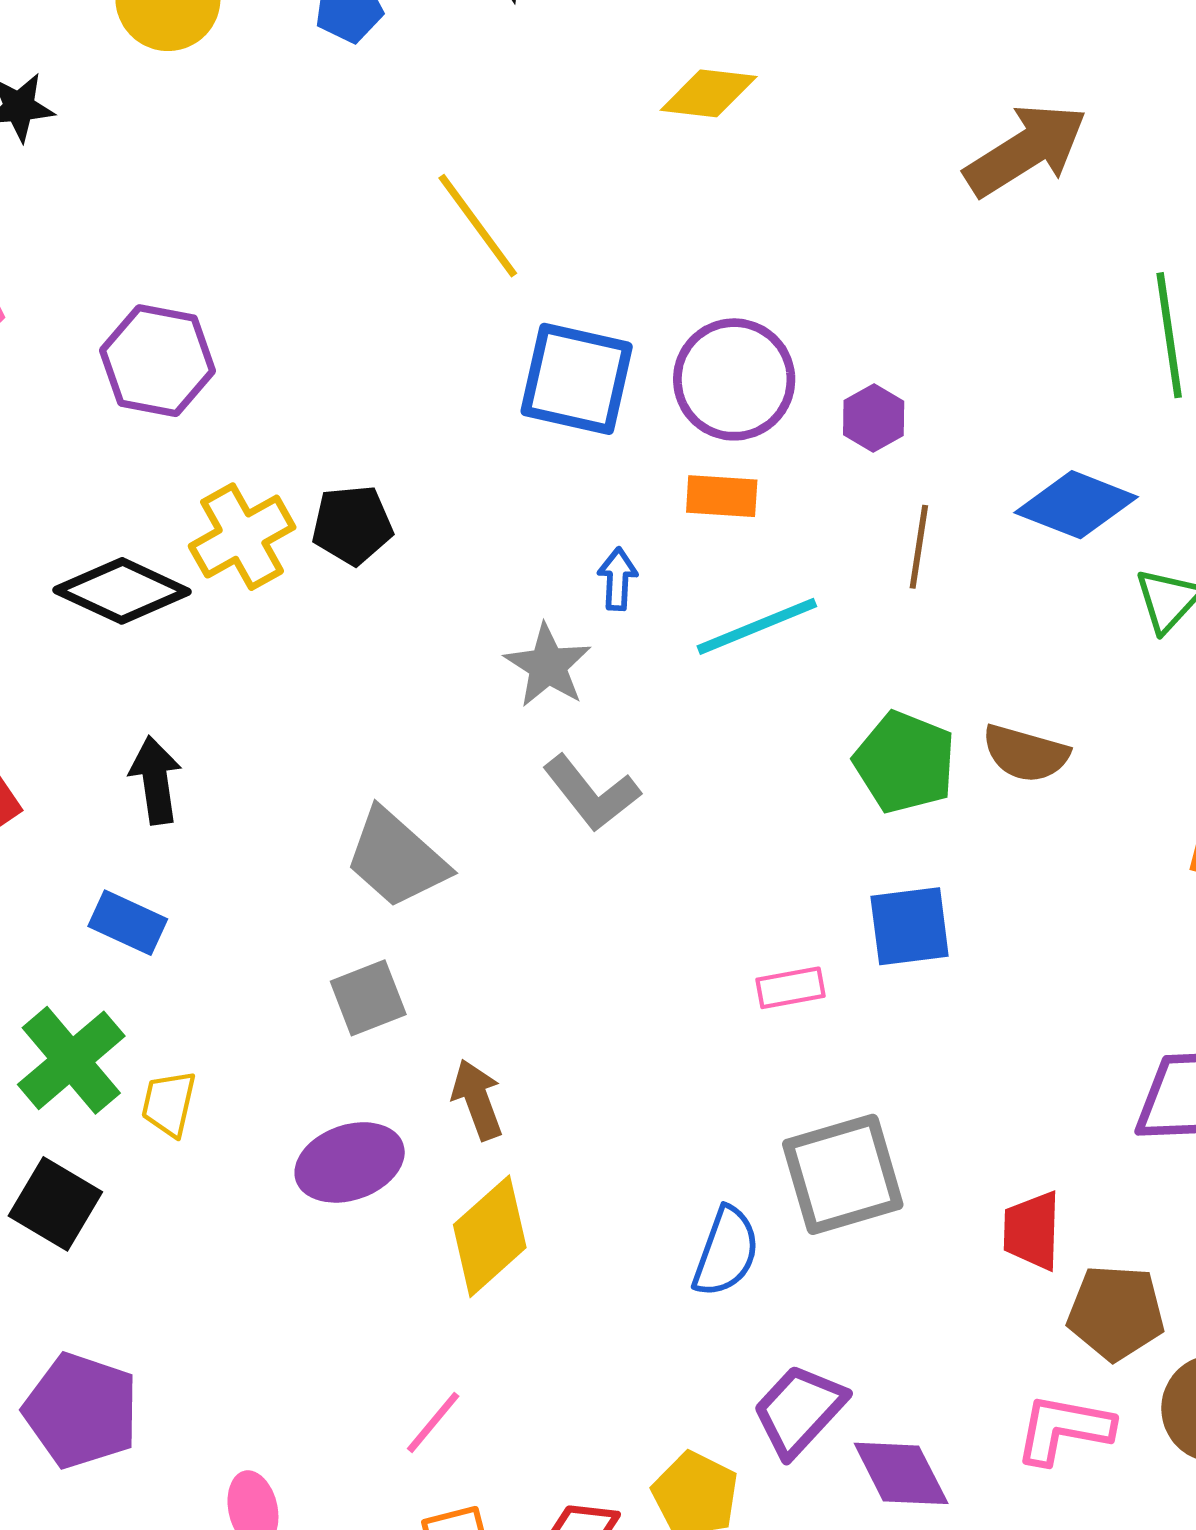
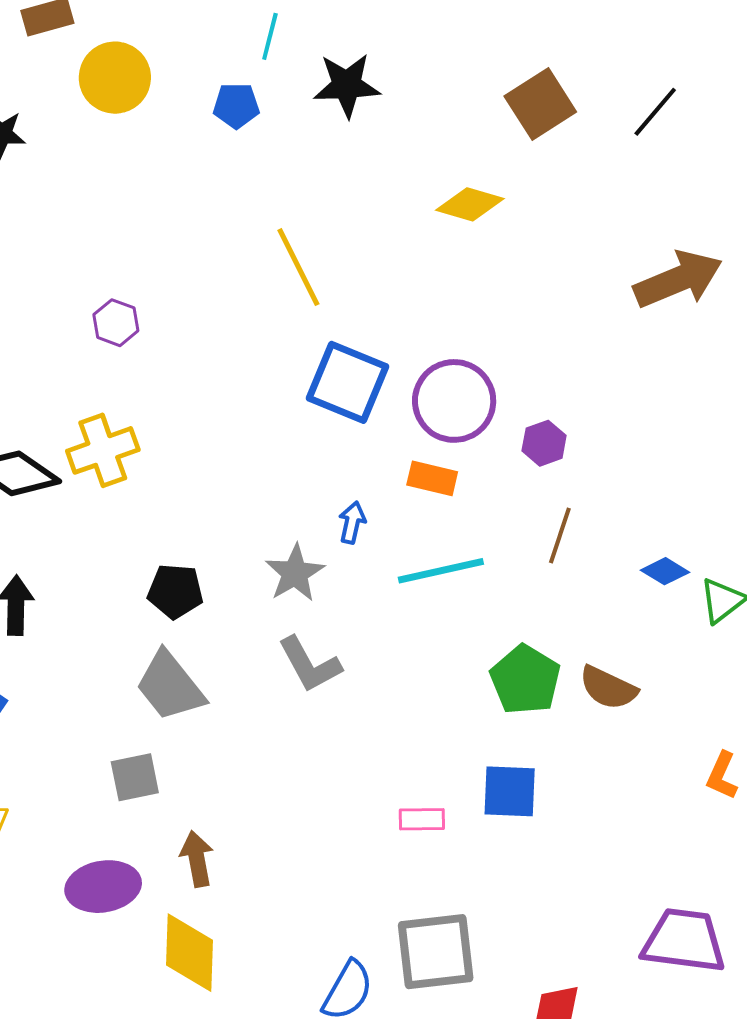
purple hexagon: (158, 361) -> (116, 323), moved, size x0.6
blue diamond: (1076, 505) -> (665, 571), moved, size x0.6
black pentagon: (352, 525) -> (175, 591), moved
yellow diamond: (490, 1236) -> (190, 953), turned -56

